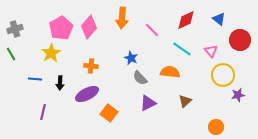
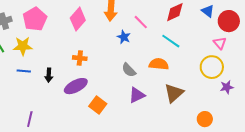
pink pentagon: (61, 28) -> (35, 19), moved
red circle: (240, 40) -> (229, 21), moved
pink triangle: (211, 51) -> (220, 43), moved
yellow star: (51, 53) -> (23, 46), moved, turned 30
blue star: (131, 58) -> (124, 37), moved
brown triangle: (185, 101) -> (174, 93), size x1.5
purple line: (43, 112) -> (30, 119), moved

